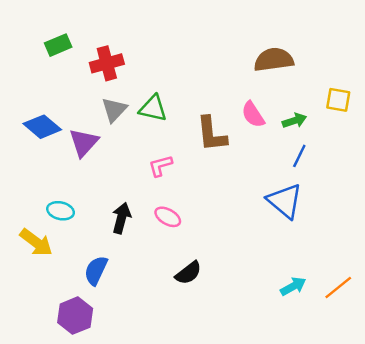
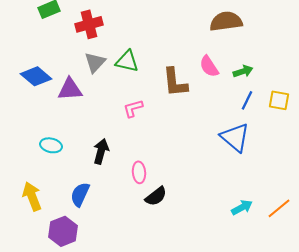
yellow square: (338, 100) -> (279, 100), moved
purple triangle: (84, 143) -> (70, 89), turned 44
pink ellipse: (168, 217) -> (139, 172), moved, turned 55
yellow arrow: (36, 242) -> (32, 196), moved, turned -148

